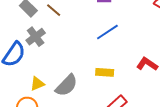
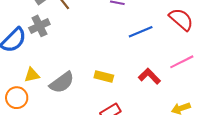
blue line: (107, 32) -> (141, 32), moved

